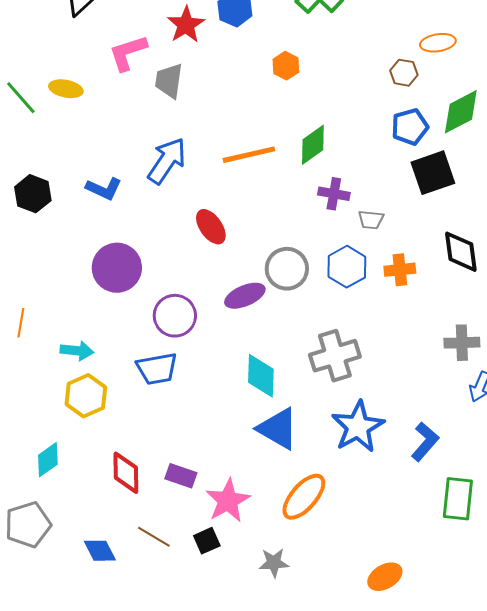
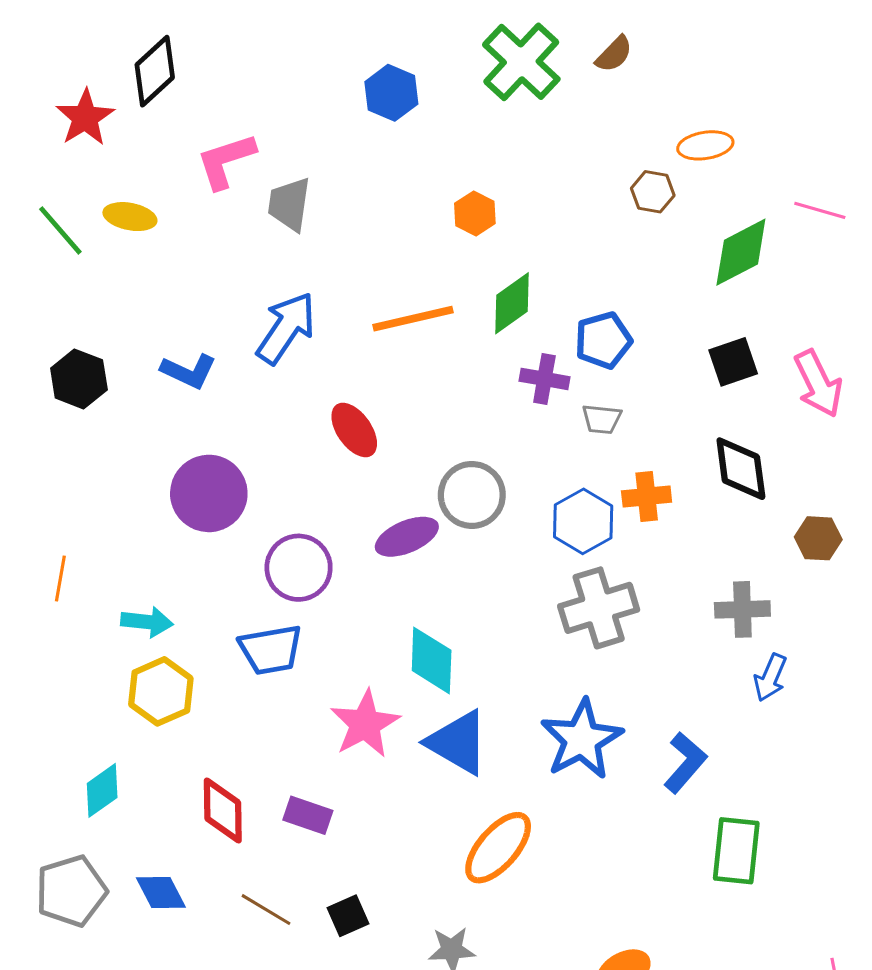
red star: (186, 25) -> (85, 118), moved
orange hexagon: (286, 66) -> (475, 213), moved
blue pentagon: (410, 127) -> (603, 340), moved
black square: (433, 173) -> (733, 362), moved, size x0.7
blue hexagon: (347, 267) -> (583, 521), moved
gray cross: (335, 356) -> (599, 608), moved
pink star: (228, 501) -> (365, 724), moved
blue diamond: (100, 551) -> (161, 893), moved

